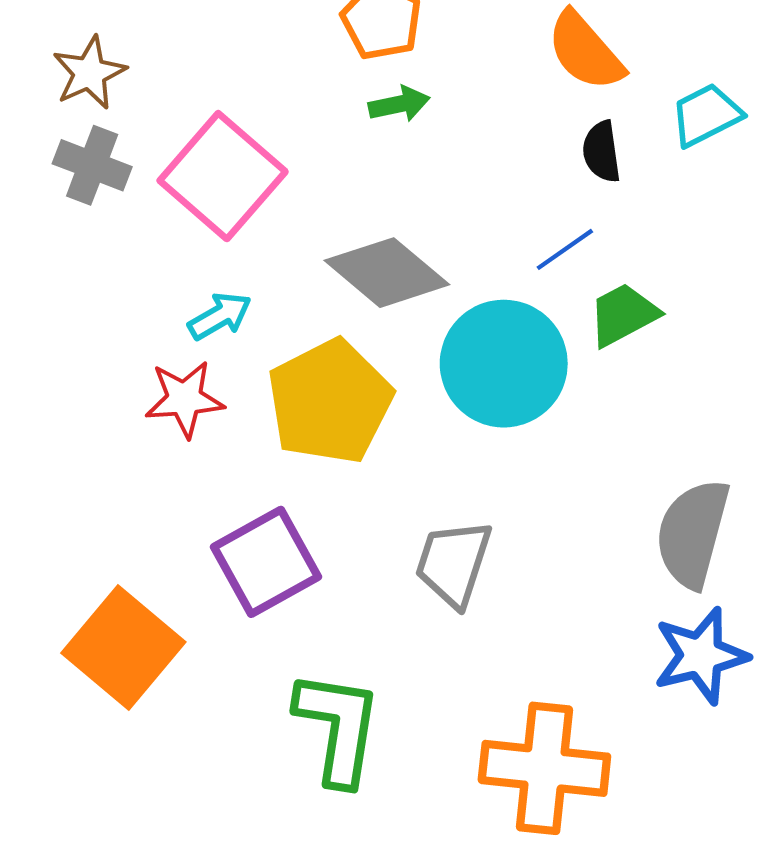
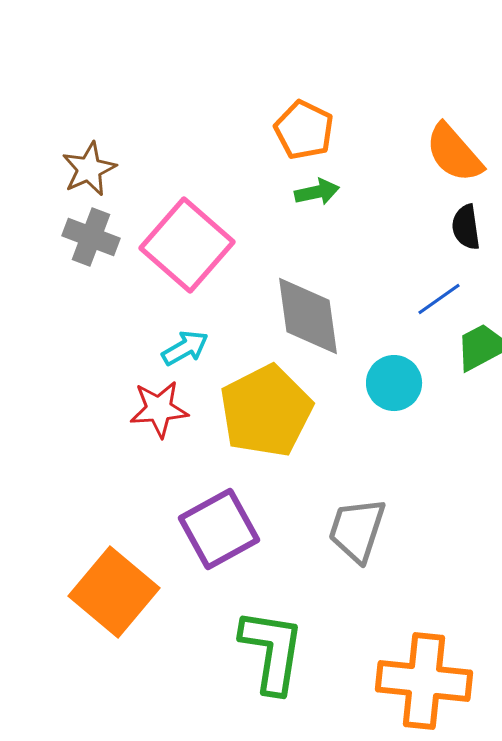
gray diamond: (387, 273) -> (308, 316), turned 42
cyan circle: (504, 364) -> (394, 383), size x0.6

